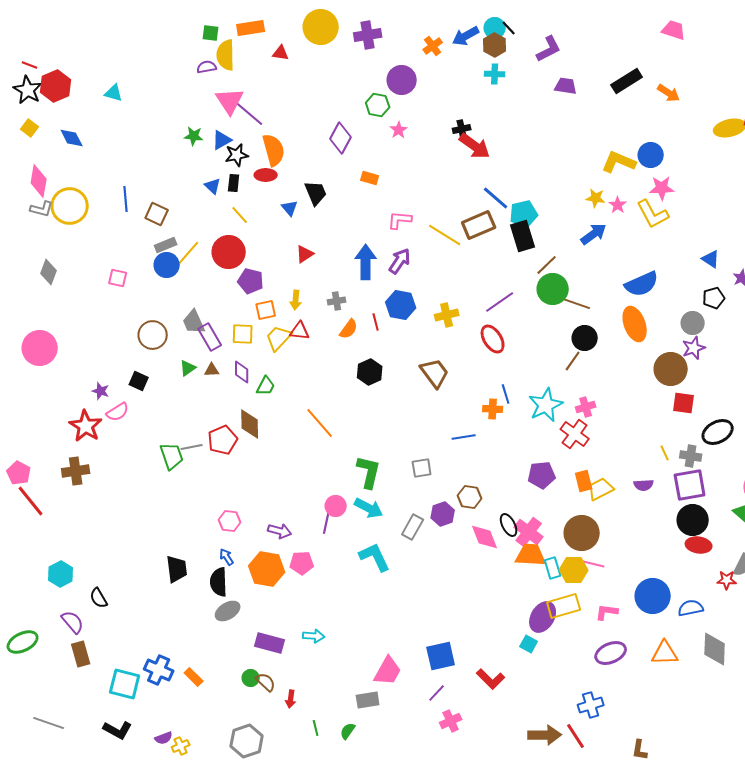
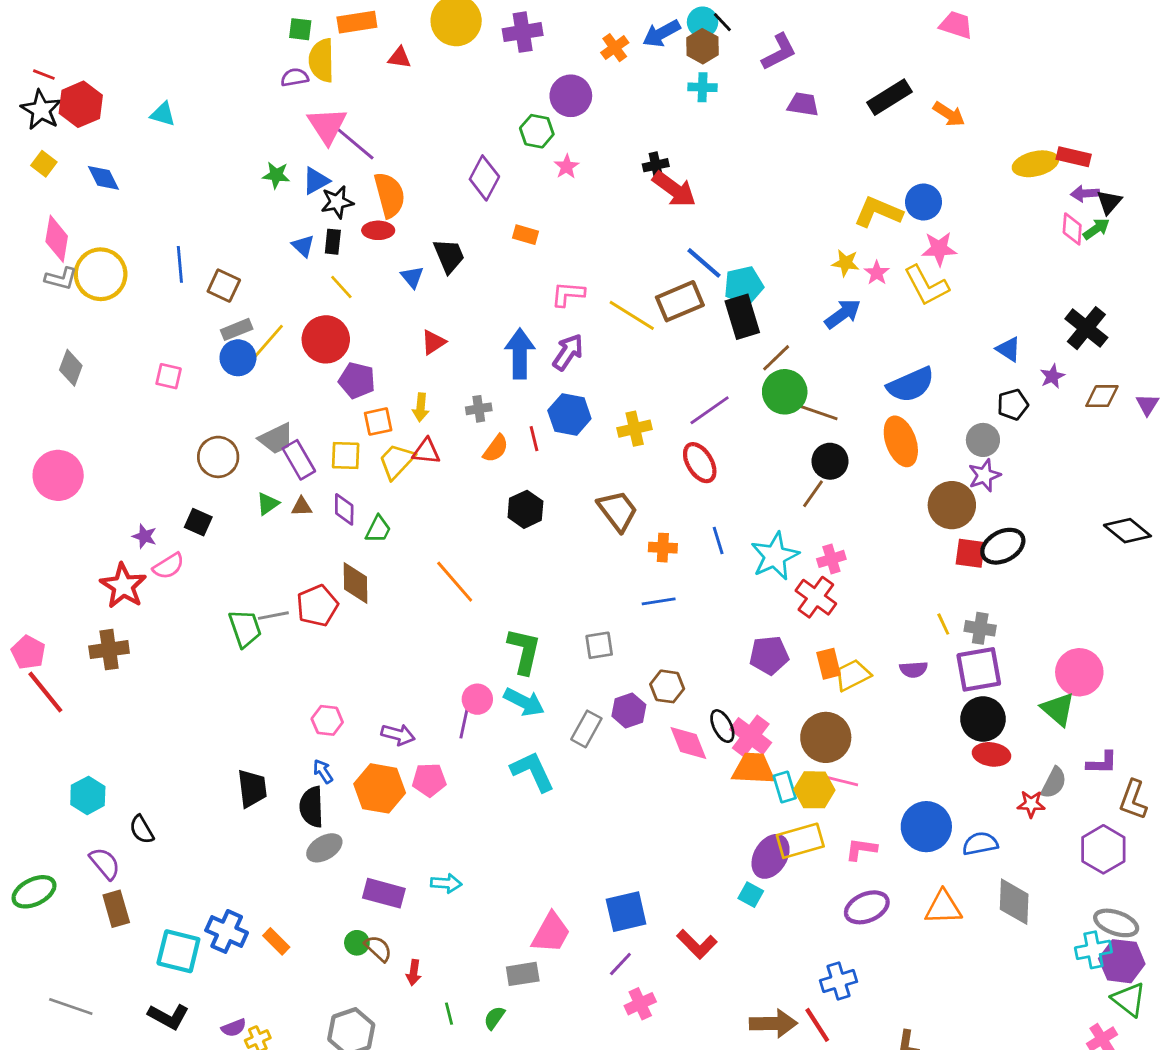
gray trapezoid: (194, 322) -> (276, 439), turned -92
orange cross: (493, 409) -> (663, 548), moved
black ellipse: (718, 432) -> (1003, 546), moved

